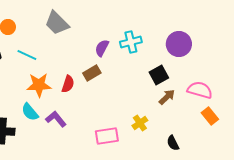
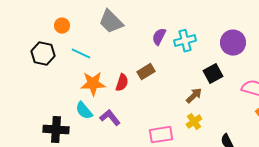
purple semicircle: (102, 48) -> (159, 37), moved
brown arrow: (167, 97) -> (194, 96), moved

